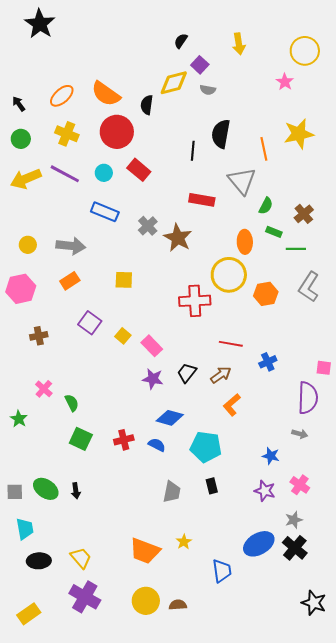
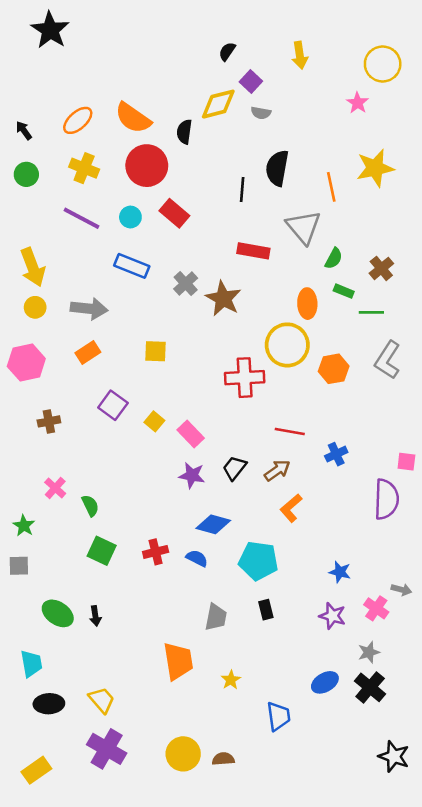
yellow arrow: (26, 179) -> (33, 267), moved, turned -88
gray arrow: (300, 434) -> (401, 590), moved
gray square: (15, 492) -> (19, 566), moved
blue ellipse: (259, 544) -> (325, 682), size x0.7
orange trapezoid: (145, 551) -> (178, 661), moved, turned -120

